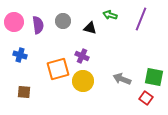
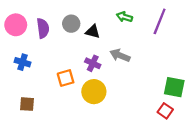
black triangle: (90, 28) -> (93, 32), moved
orange square: (58, 69) -> (66, 78), size x0.7
gray arrow: (122, 79) -> (120, 55), moved

